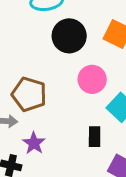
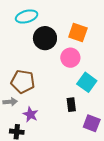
pink circle: (92, 79) -> (70, 58), moved

